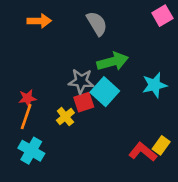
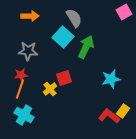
green arrow: (113, 62) -> (86, 47), turned -50
gray star: (81, 81) -> (28, 51), moved
cyan star: (155, 85) -> (111, 79), moved
cyan square: (105, 92) -> (63, 37), moved

